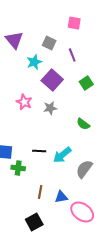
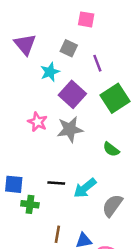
pink square: (74, 23) -> (86, 19), moved
green square: (86, 83) -> (115, 98), size x1.6
gray star: (50, 108) -> (70, 129), size x1.5

